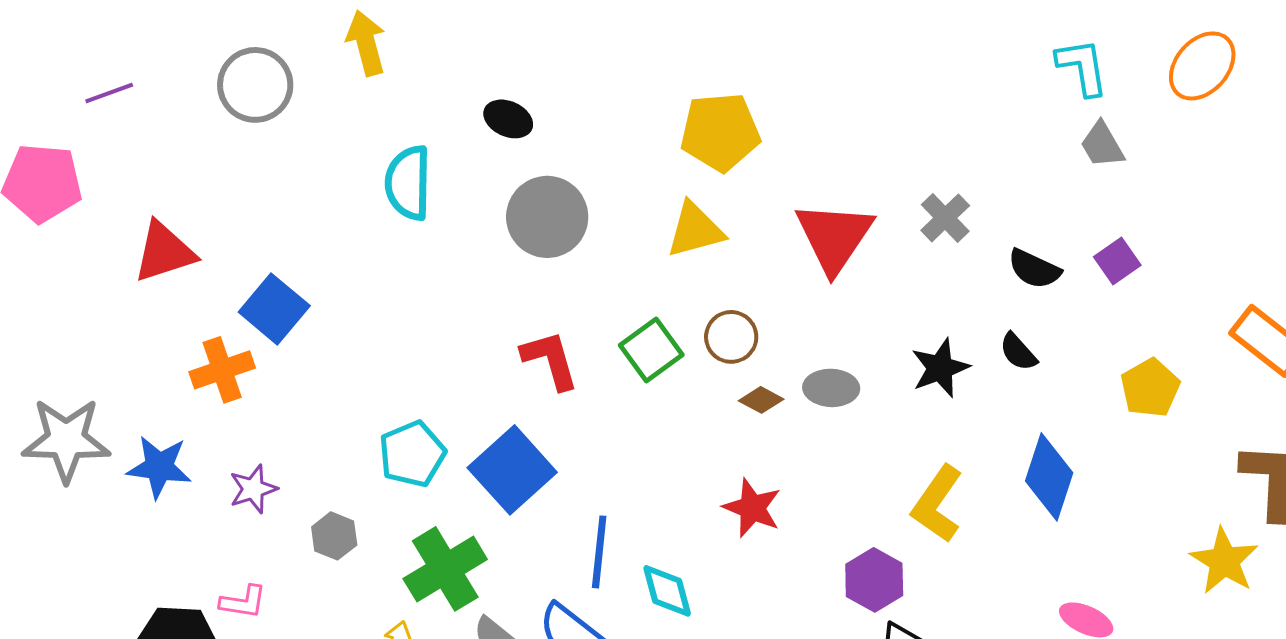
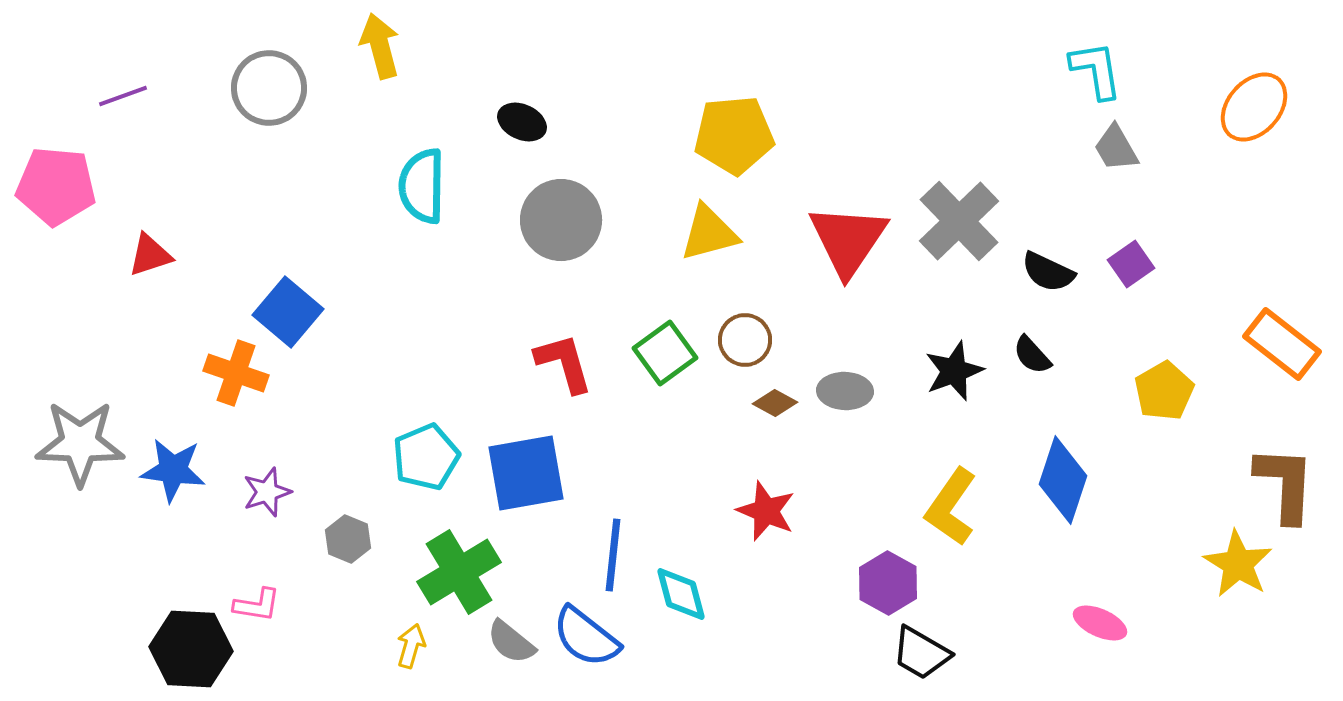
orange ellipse: (1202, 66) -> (1254, 107), moved
gray cross: (945, 218) -> (959, 221), size x1.6
red triangle: (164, 252) -> (150, 255), moved, size x0.7
orange cross: (222, 370) -> (236, 373), turned 38
blue square: (512, 470) -> (526, 473), turned 32

